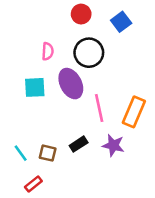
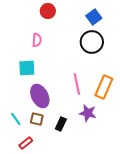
red circle: (81, 14) -> (48, 11), moved
black circle: (89, 53) -> (92, 42), moved
purple ellipse: (71, 84) -> (40, 96), moved
black rectangle: (79, 144) -> (61, 124), moved, turned -32

